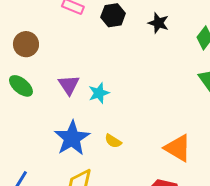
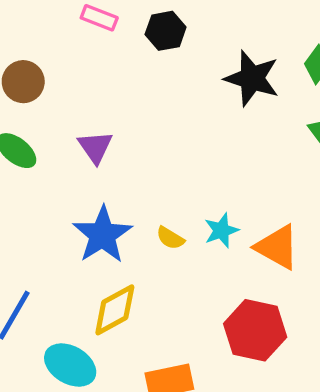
black star: (158, 23) -> (252, 78), moved, size x1.6
cyan star: (99, 93) -> (221, 230), moved

